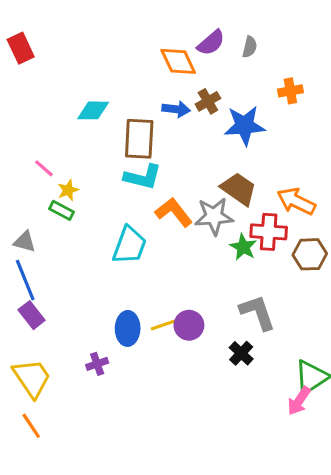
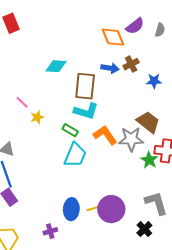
blue star: (245, 126) -> (154, 81), size x0.6
green rectangle: (61, 210) -> (70, 130), moved
purple circle: (189, 325) -> (111, 209), size x1.4

